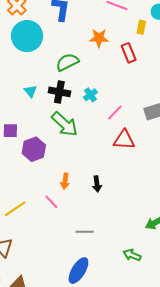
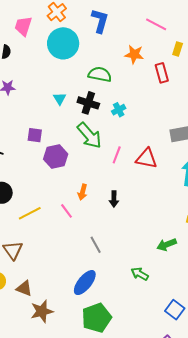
green semicircle: (67, 62) -> (100, 74), turned 30
pink line: (115, 113) -> (117, 155), moved, turned -30
gray line: (85, 232) -> (96, 245), turned 54

